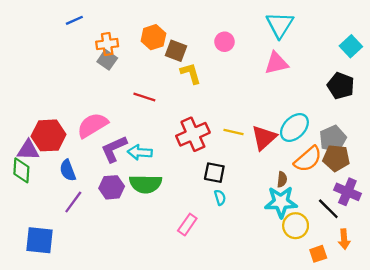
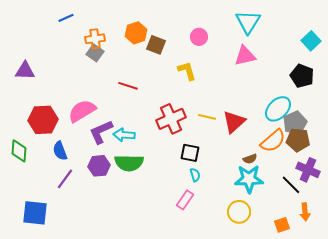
yellow L-shape: (191, 73) -> (187, 71), moved
cyan ellipse: (294, 127) -> (278, 109), moved
purple triangle: (28, 150) -> (25, 71), moved
brown semicircle: (282, 179) -> (250, 159), turned 64
pink rectangle: (187, 225) -> (185, 200), moved
yellow circle: (296, 226) -> (239, 212), moved

